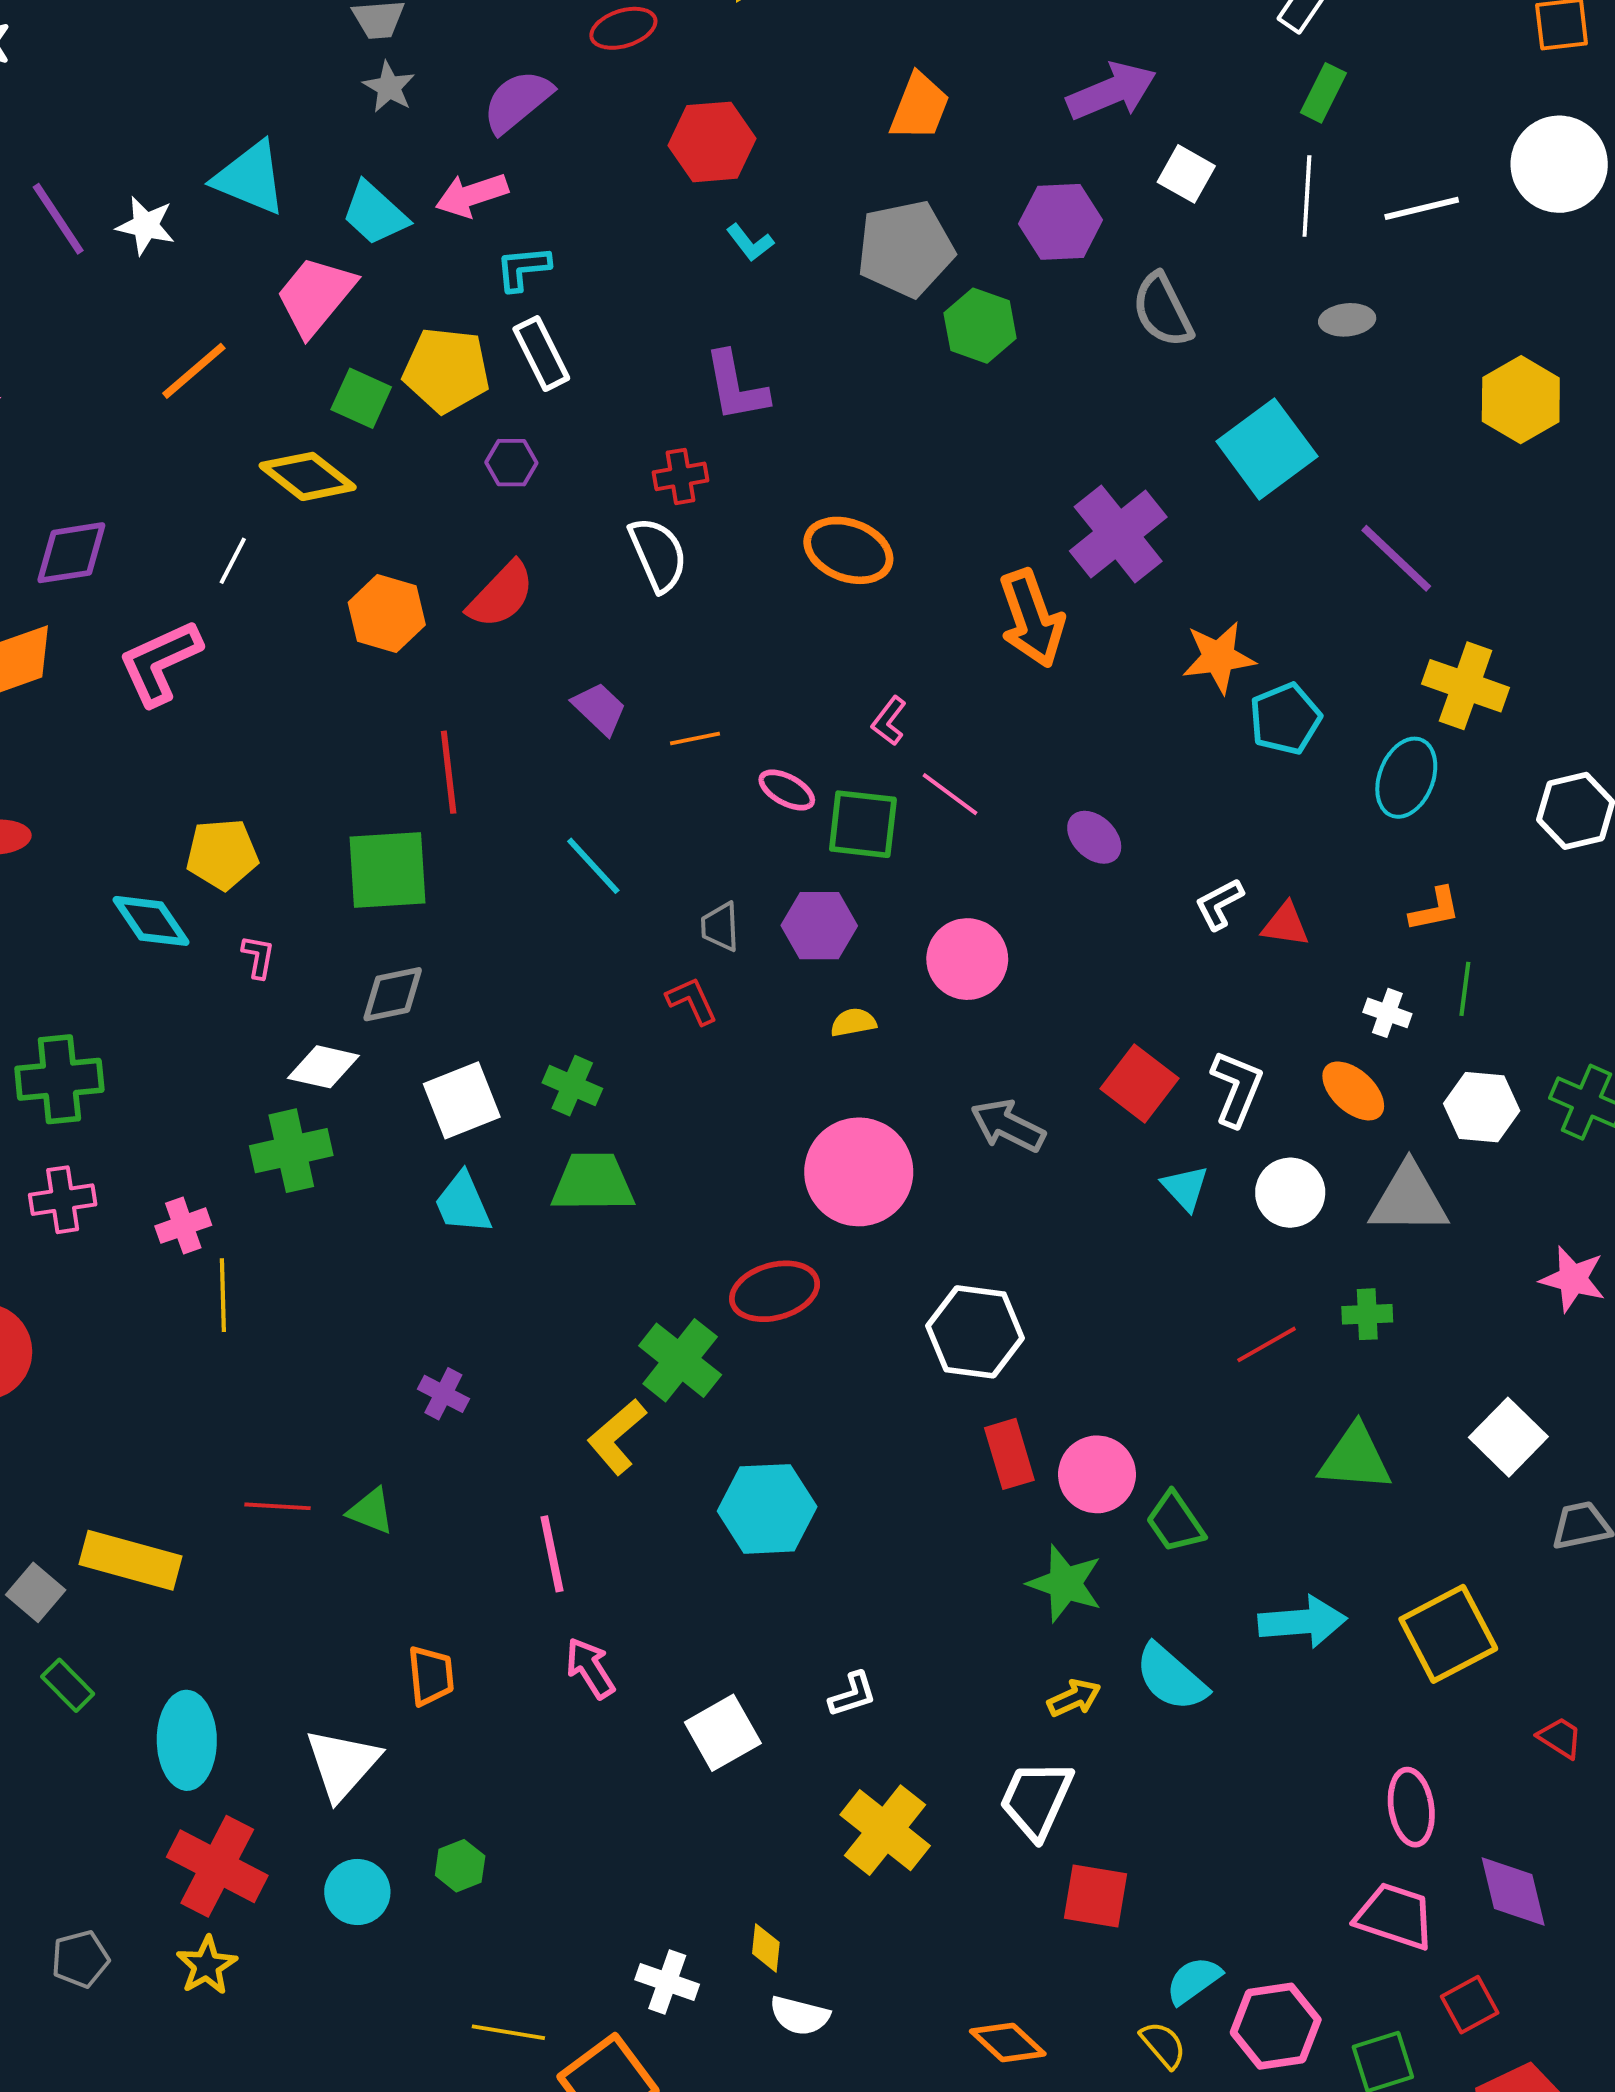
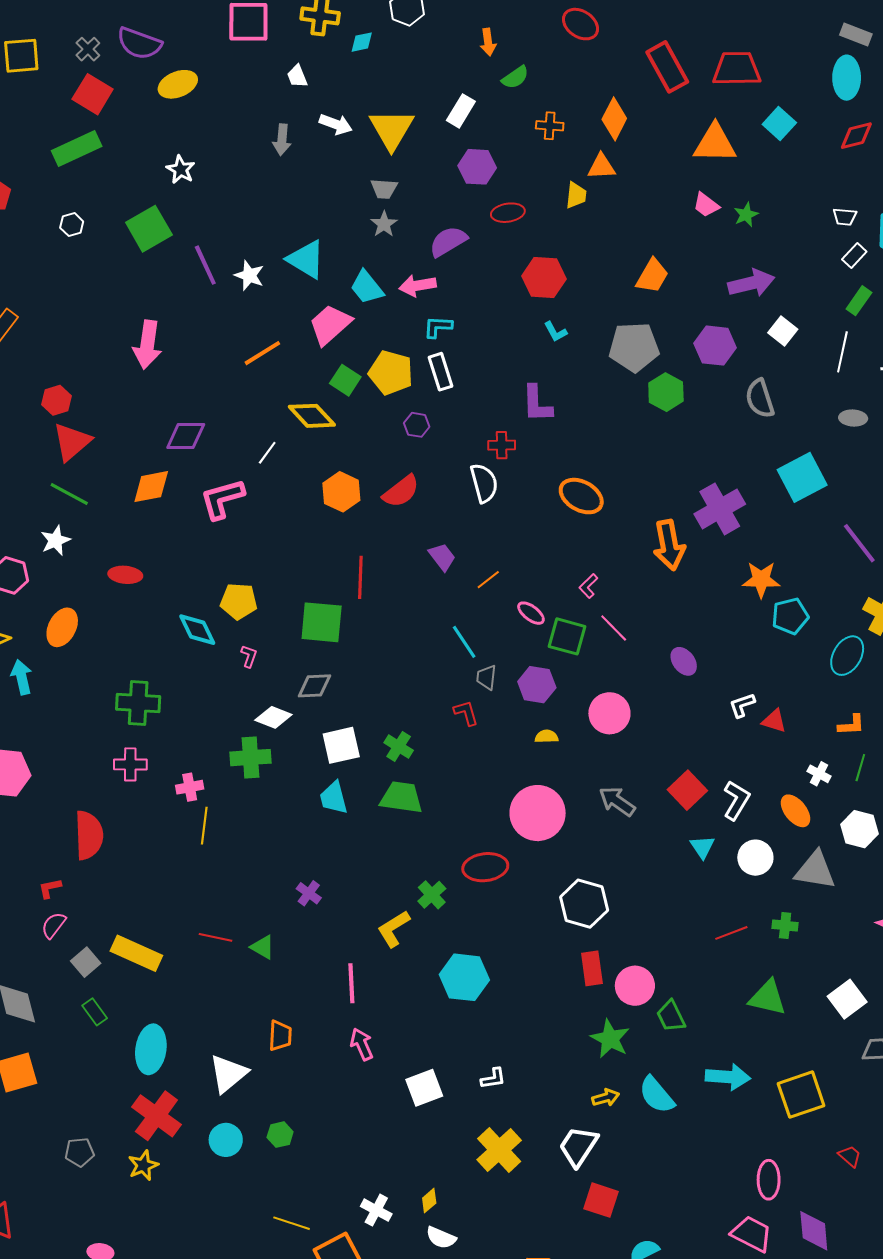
orange line: (695, 738) -> (488, 580), turned -35
cyan line: (593, 866) -> (464, 642), moved
green cross: (680, 1360) -> (432, 895), size x0.7
yellow diamond: (766, 1948) -> (429, 1201), turned 35

